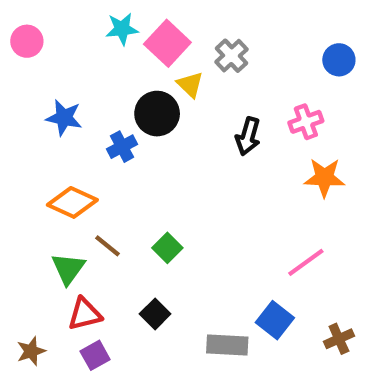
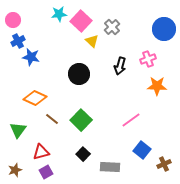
blue circle: (339, 60) -> (164, 29), size x1.5
black circle: (157, 114) -> (79, 74), moved
blue cross: (122, 147) -> (18, 41), moved
green square: (167, 248) -> (81, 120), size x1.5
pink line: (306, 262) -> (131, 120), moved
green triangle: (68, 269) -> (18, 130), moved
black square: (155, 314) -> (83, 154), moved
blue square: (275, 320) -> (142, 150), moved

